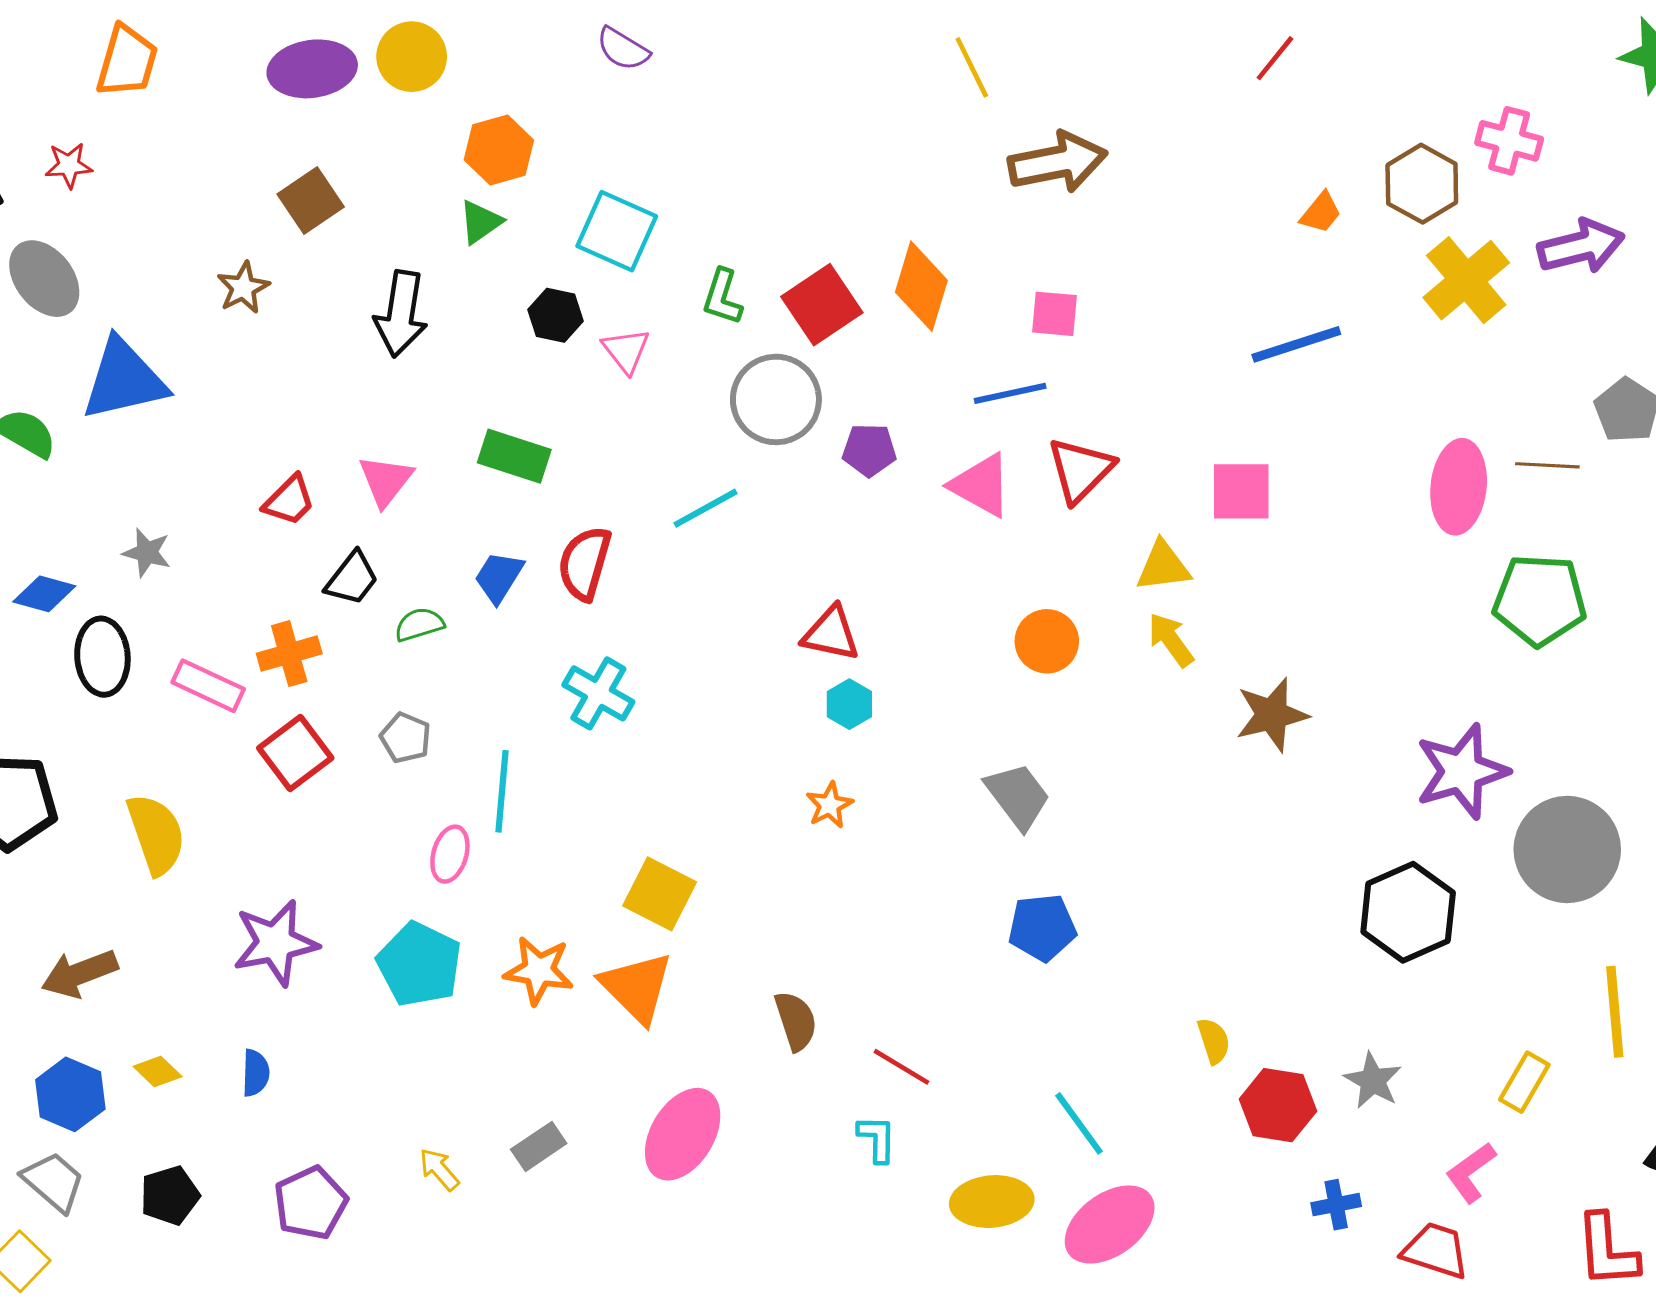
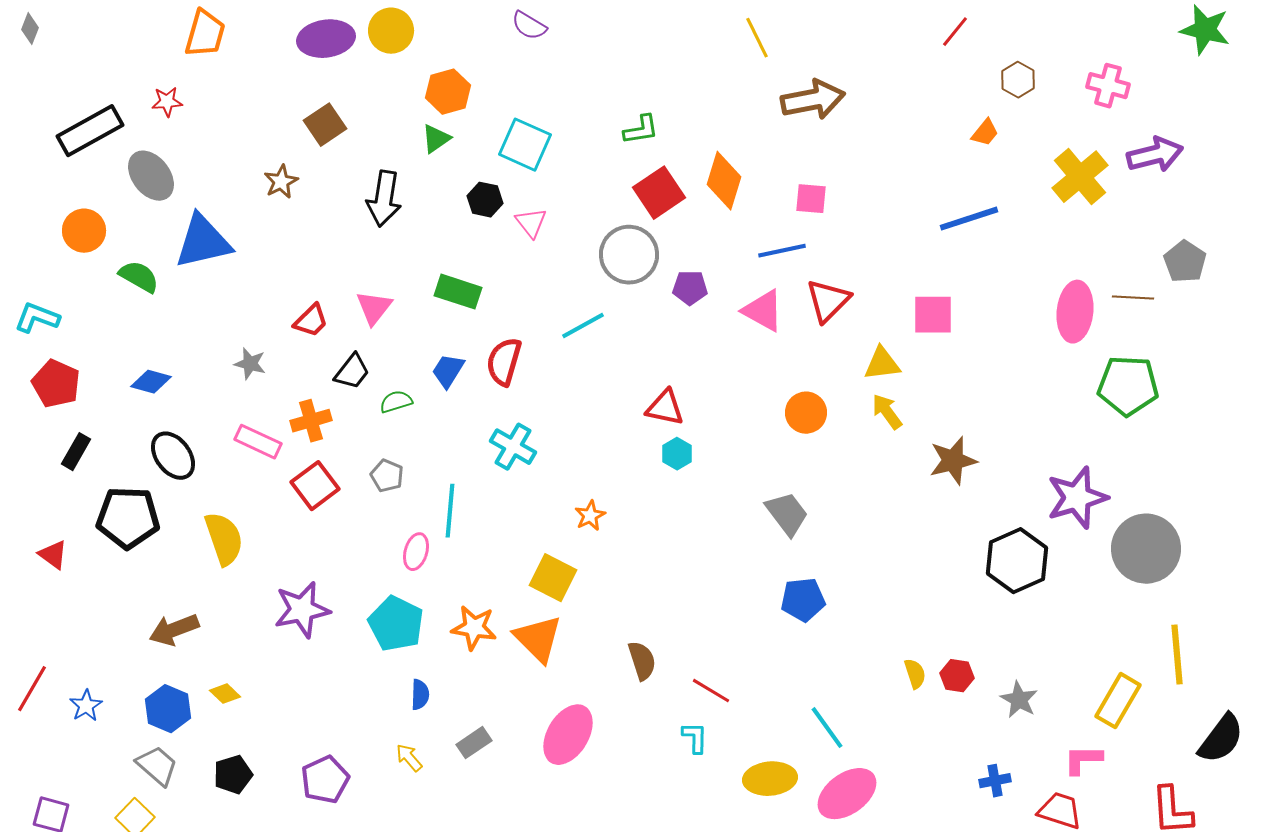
brown hexagon: (1422, 184) -> (1018, 80), moved, size x0.7
green L-shape: (722, 297) -> (641, 130), moved, turned -117
gray star: (147, 553) -> (250, 364), moved
black ellipse: (102, 657) -> (173, 456), moved, turned -33
orange star: (829, 805) -> (590, 516), moved
black hexagon: (1408, 912) -> (1017, 561), moved
blue semicircle: (256, 1073) -> (420, 695), moved
yellow rectangle: (1524, 1082) -> (1118, 701), size x1.4
red hexagon: (1278, 1105) -> (957, 676), moved, size x0.7
pink L-shape: (1471, 1172) -> (1083, 760), turned 36

